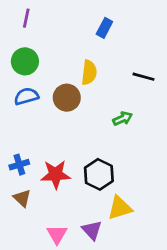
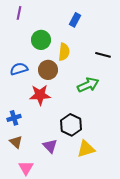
green circle: (25, 61) -> (41, 40), moved
green arrow: (123, 119) -> (88, 85), size x1.5
red star: (56, 174) -> (40, 95), moved
purple triangle: (92, 230) -> (50, 146), moved
pink triangle: (57, 234) -> (26, 168), moved

